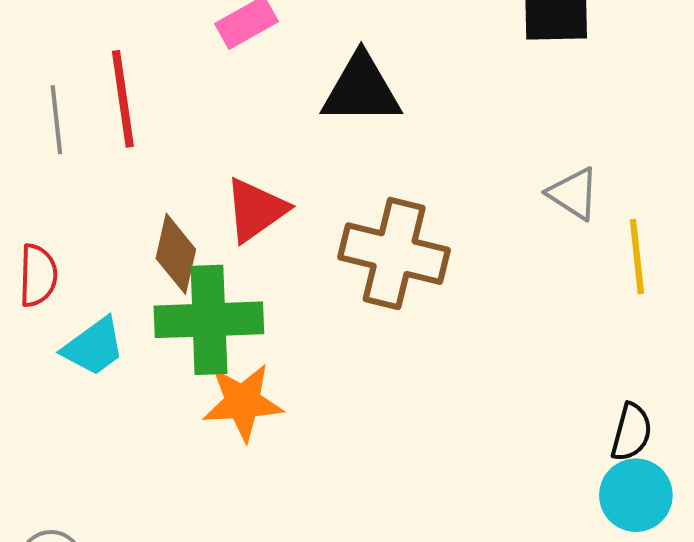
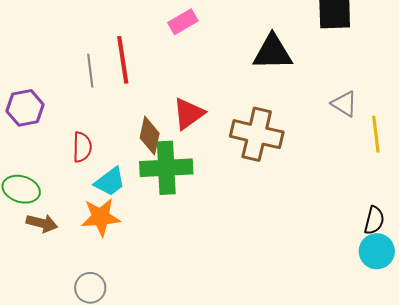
black triangle: (361, 90) -> (273, 52), moved
orange star: (243, 402) -> (101, 217), moved

